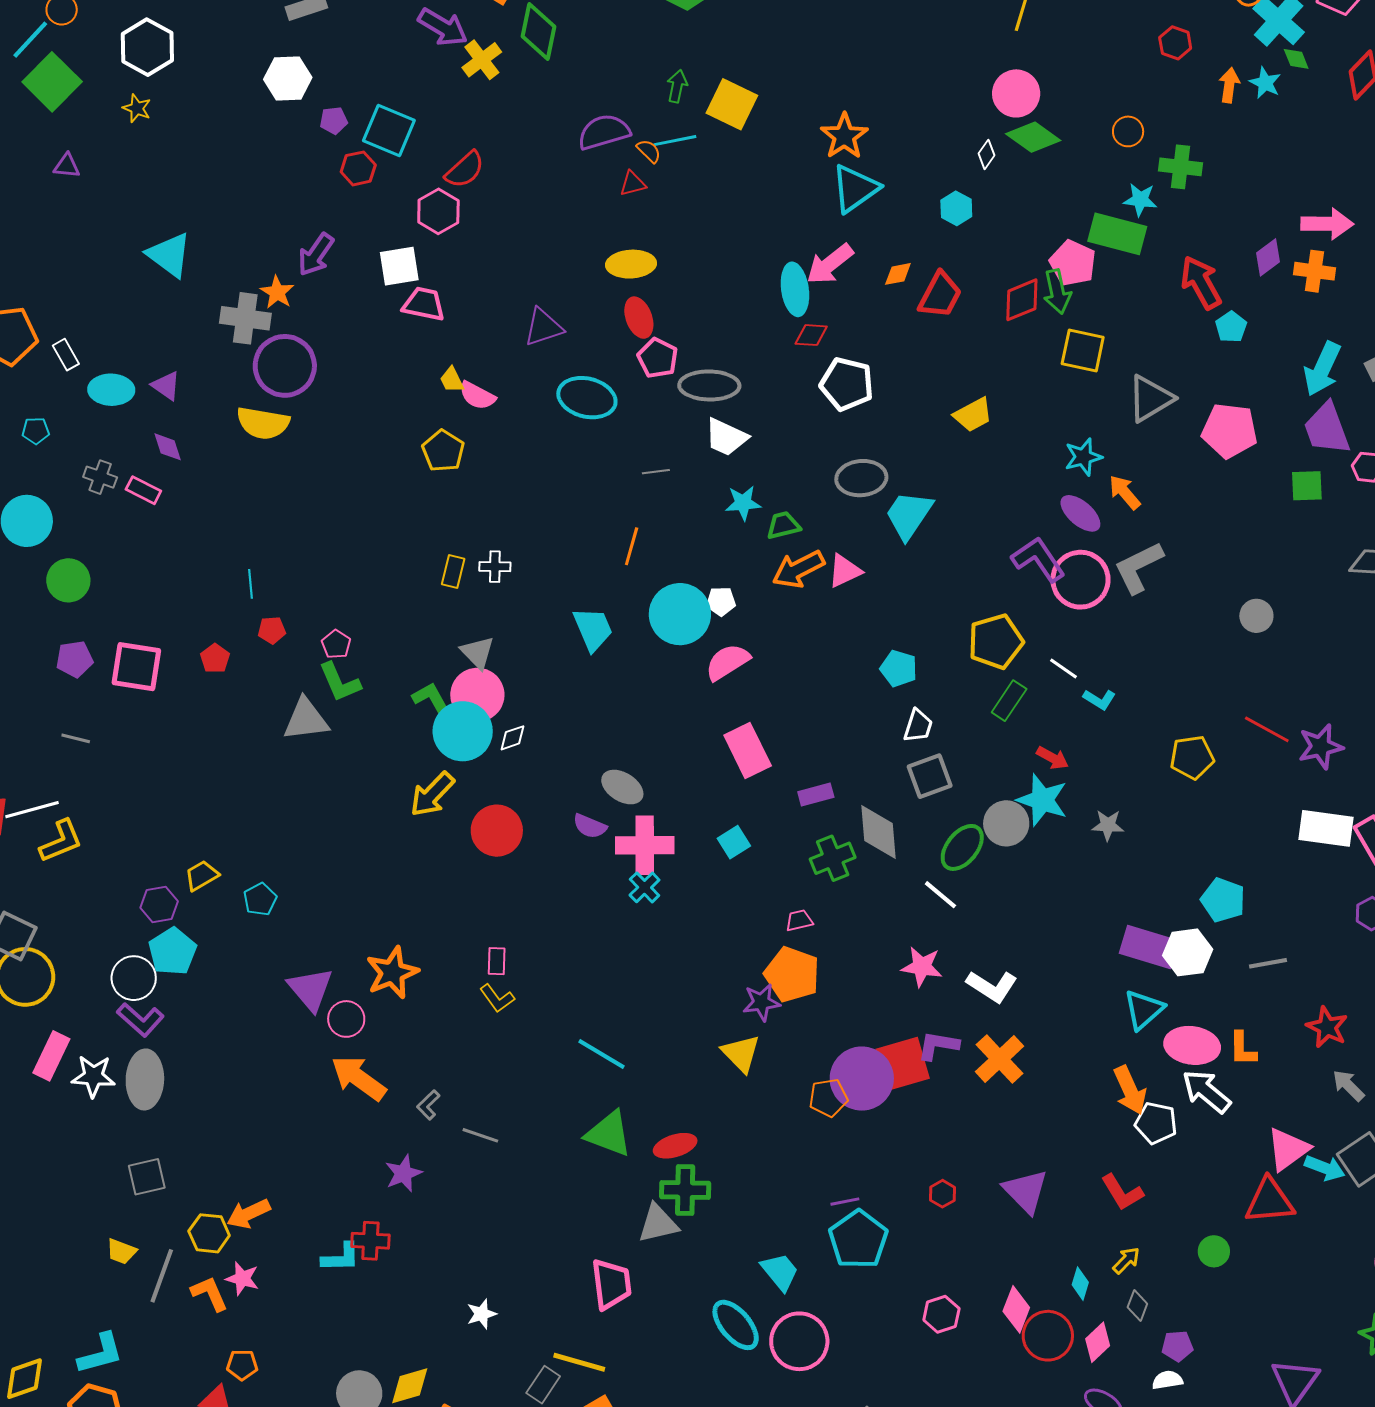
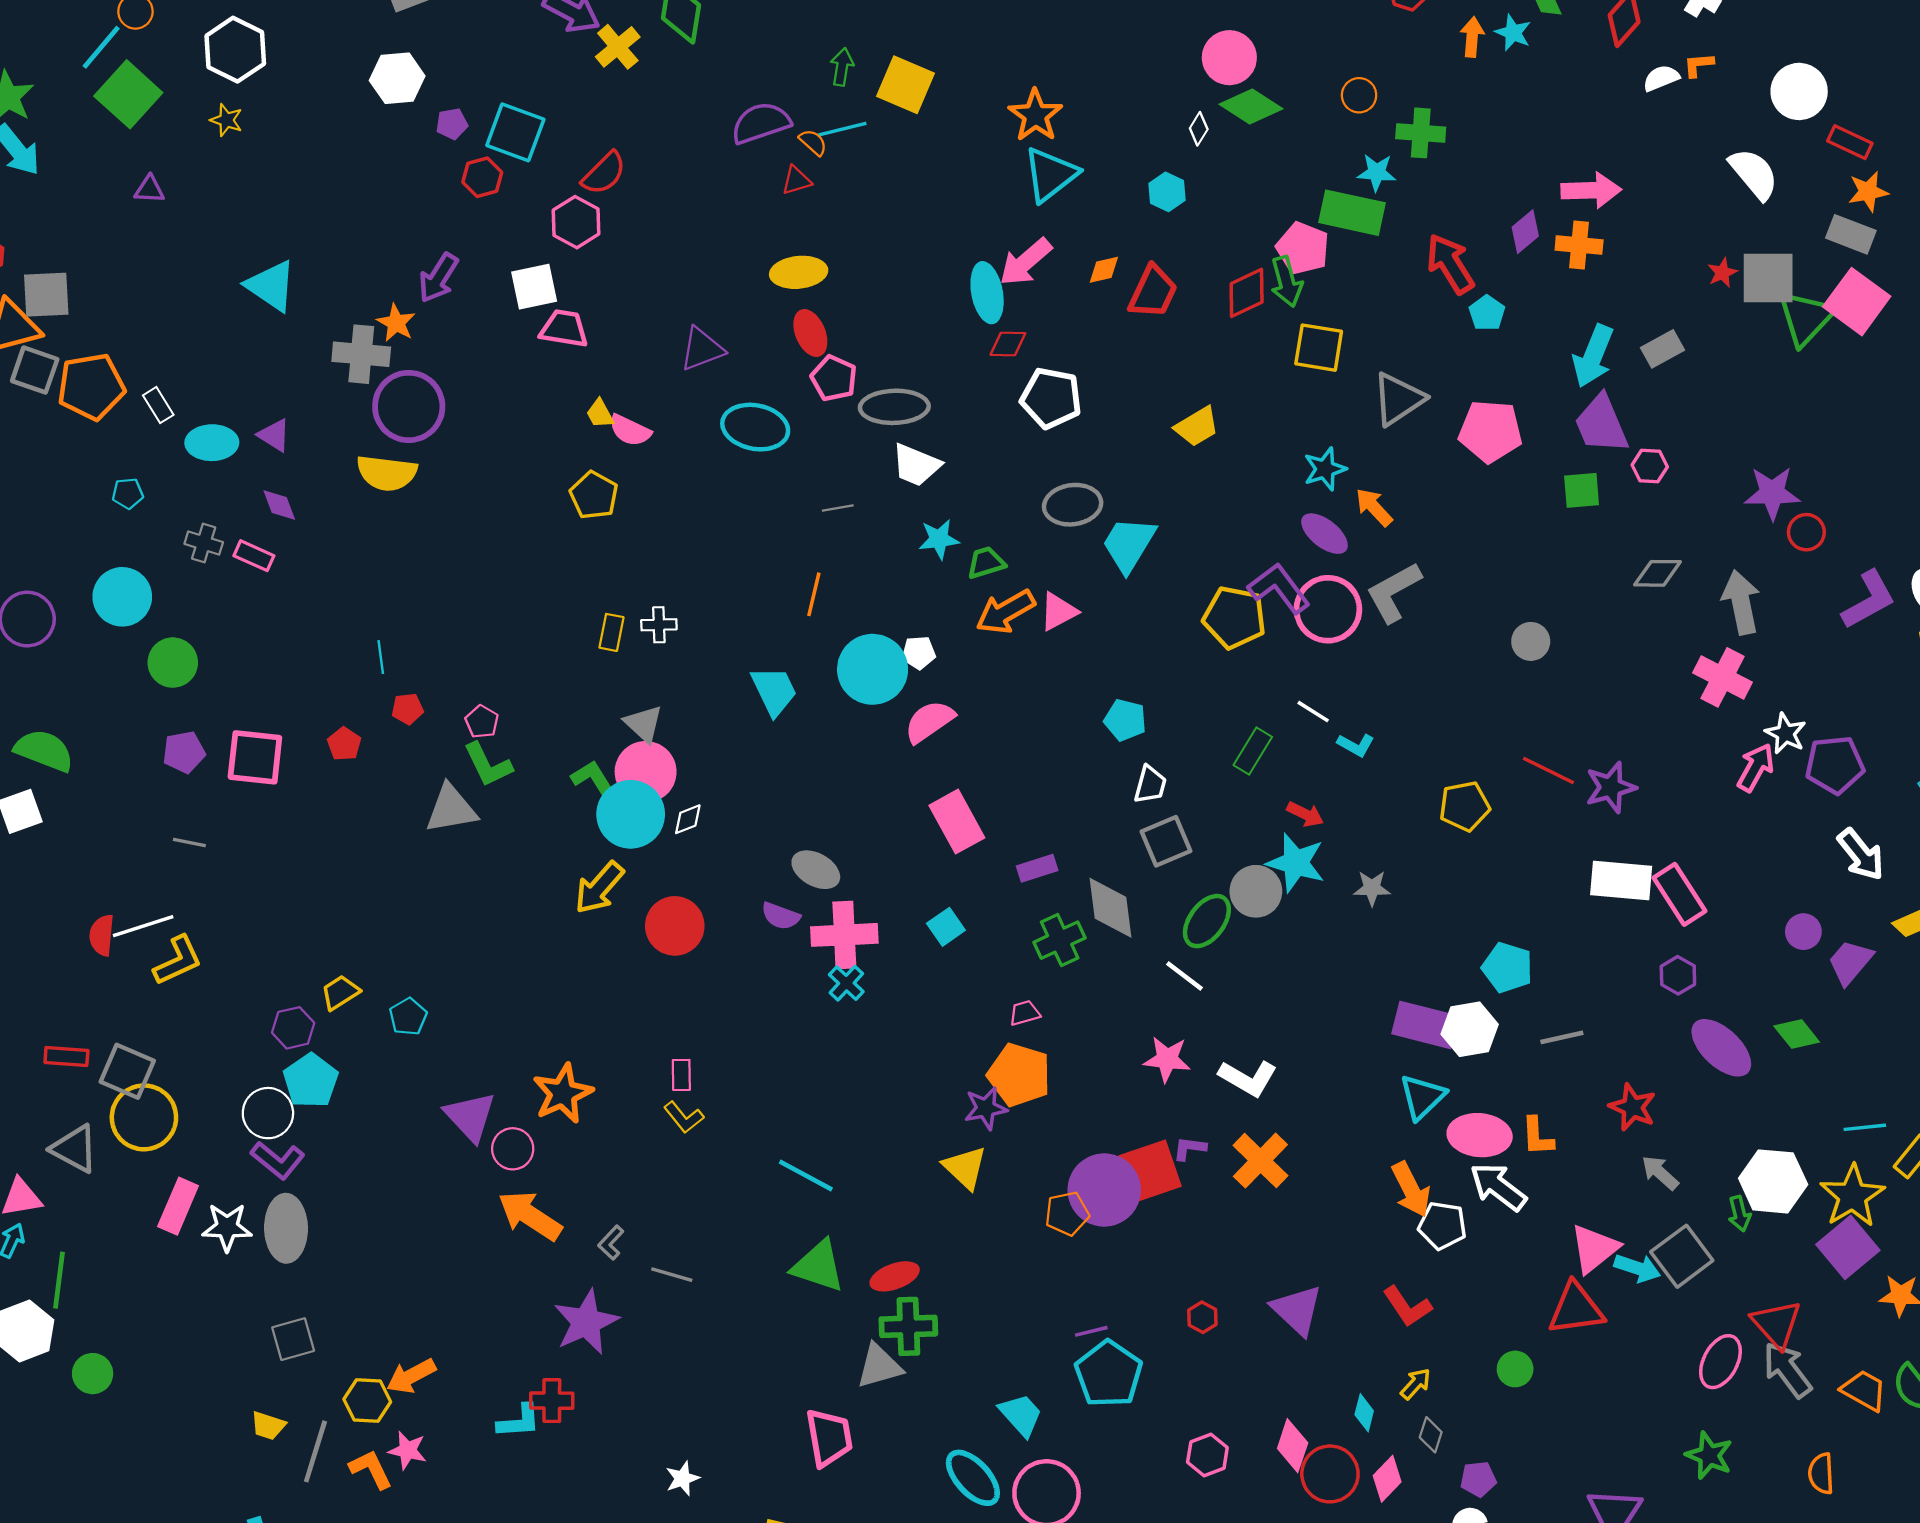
yellow pentagon: (996, 642) -> (1235, 617), moved, turned 30
purple L-shape: (938, 1045) -> (1190, 1148), size x0.7
purple star: (403, 1173) -> (586, 1322), size x1.5

